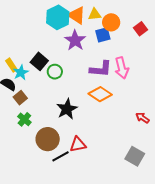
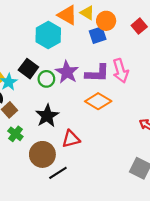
yellow triangle: (95, 14) -> (87, 13), turned 40
cyan hexagon: (58, 17) -> (48, 35), moved
purple star: (75, 40) -> (67, 72), moved
black star: (67, 109) -> (47, 116), moved
red triangle: (78, 144) -> (71, 139), moved

